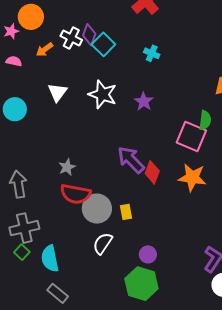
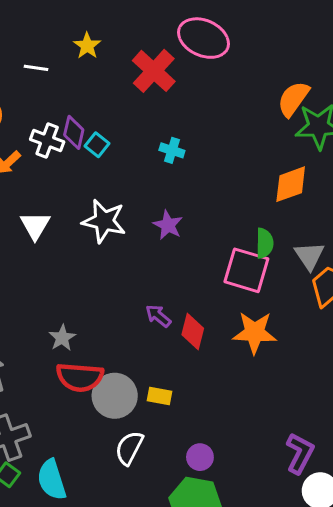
cyan square: (103, 44) -> (97, 145), size x0.7
purple arrow: (131, 160) -> (158, 316), size x0.6
yellow rectangle: (126, 212) -> (160, 396), turned -63

